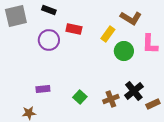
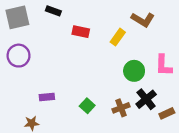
purple circle: (49, 40) -> (19, 56), moved
pink L-shape: (150, 44) -> (164, 65), moved
green circle: (124, 51) -> (134, 71), moved

